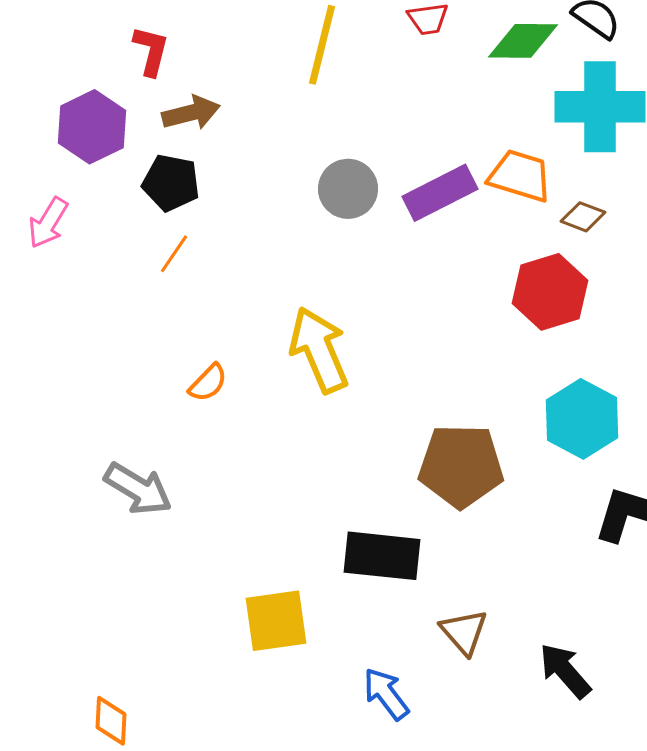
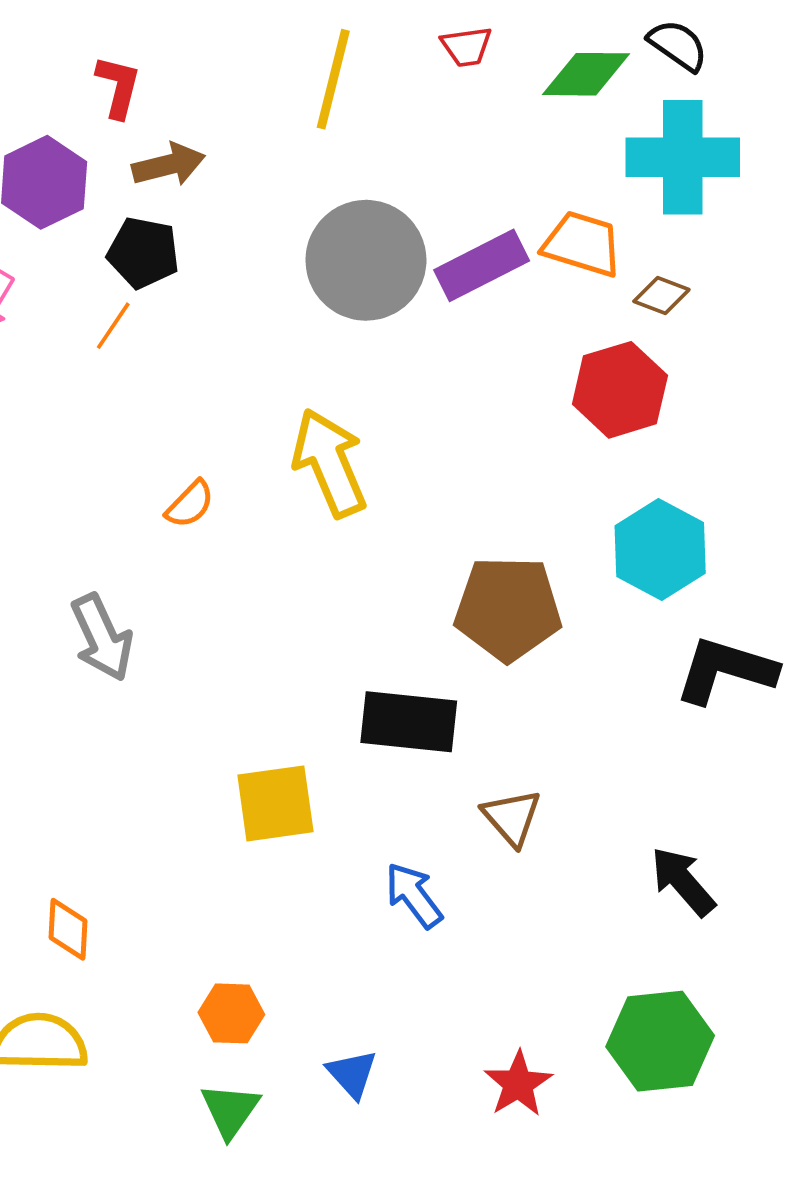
gray circle: (348, 189) -> (366, 260), size x1.6
orange line: (174, 254) -> (113, 326), moved
gray arrow: (138, 489) -> (102, 637), turned 34
black arrow: (565, 671) -> (683, 881), moved

